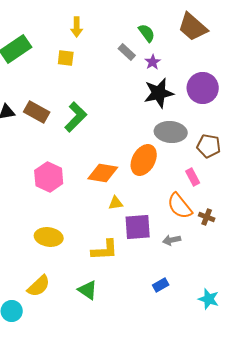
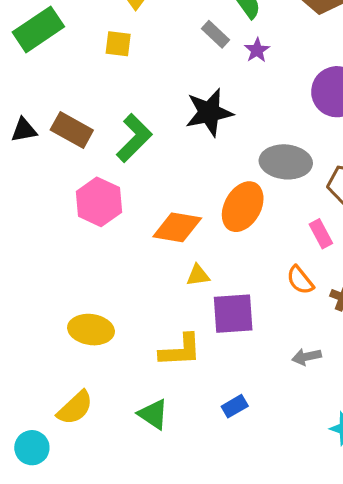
black star: (159, 93) -> (209, 112), moved
pink hexagon: (49, 177) -> (99, 202), moved
orange semicircle: (180, 206) -> (300, 280), size x0.7
gray arrow: (172, 240) -> (307, 357), moved
blue rectangle: (161, 285) -> (235, 406), moved

